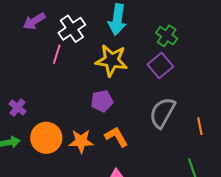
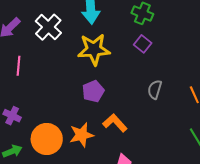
pink line: (57, 54) -> (19, 66), moved
purple square: (160, 65) -> (143, 44), size x0.7
gray semicircle: (162, 113) -> (155, 89), size x0.6

